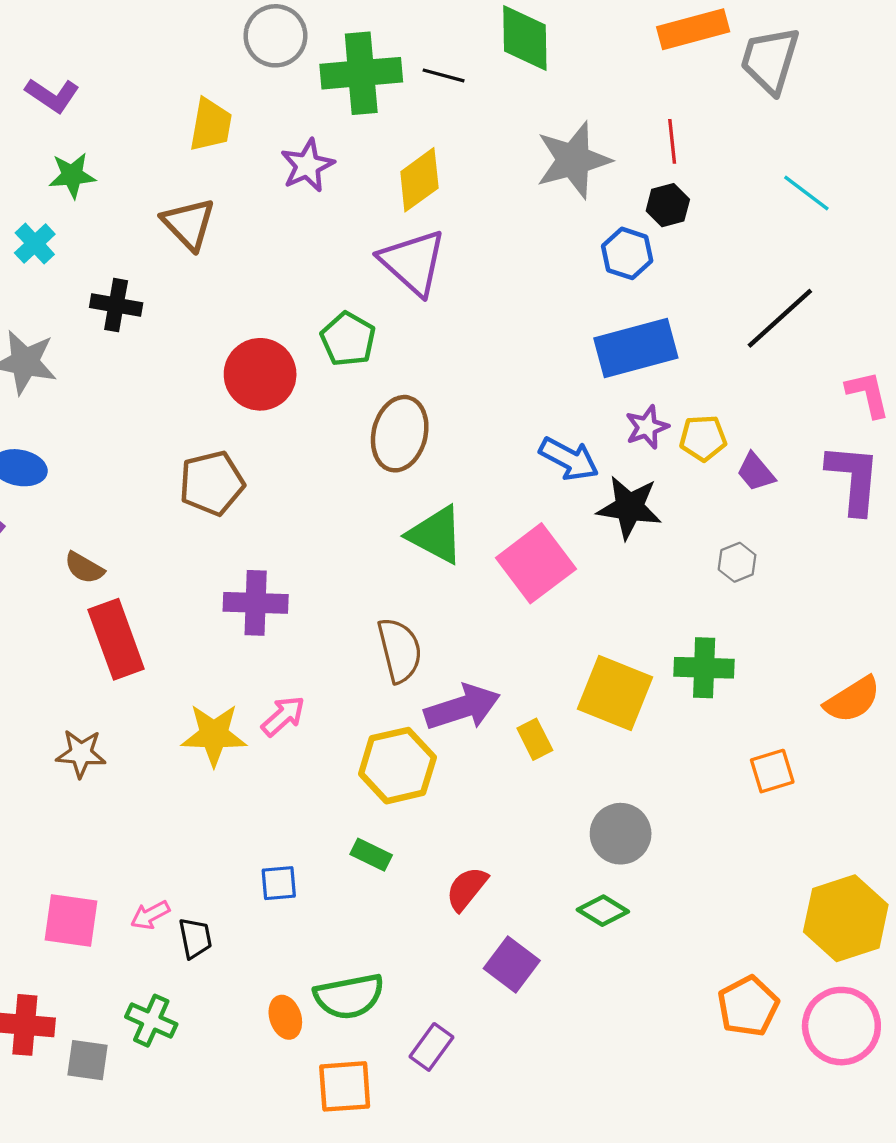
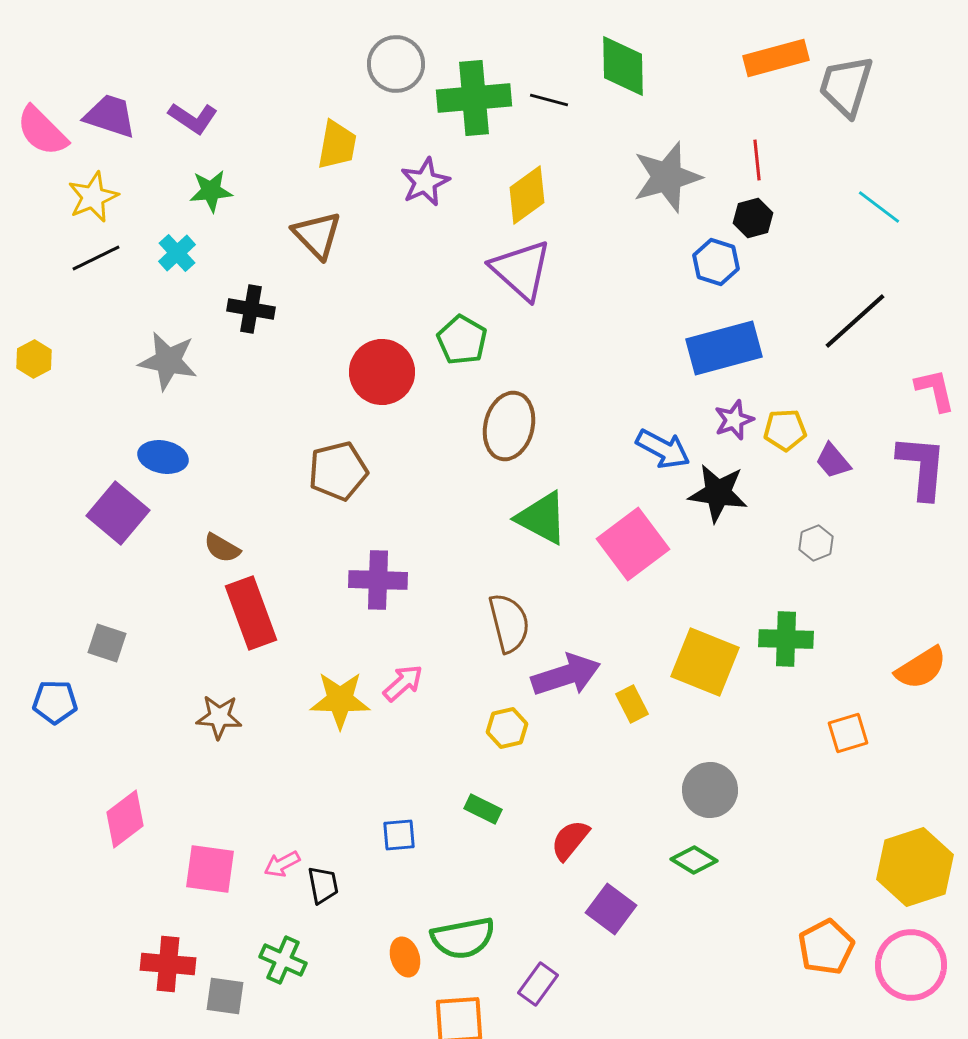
yellow hexagon: (397, 766) -> (507, 728), size x0.6

